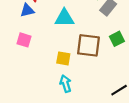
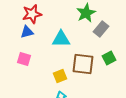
yellow square: (63, 58) -> (60, 76), turned -32

